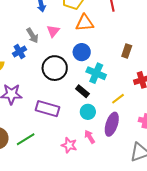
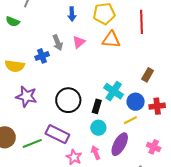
blue circle: (82, 52) -> (136, 102), moved
black circle: (55, 68) -> (68, 100), moved
black rectangle: (82, 91) -> (97, 106), turned 56
purple rectangle: (48, 109) -> (57, 134), moved

